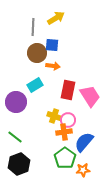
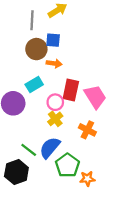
yellow cross: (54, 116) -> (55, 119), turned 32
pink circle: (68, 120) -> (55, 102), moved
orange cross: (64, 132) -> (87, 130), moved, turned 35
green line: (15, 137) -> (29, 150), moved
blue semicircle: (84, 142) -> (50, 148), moved

